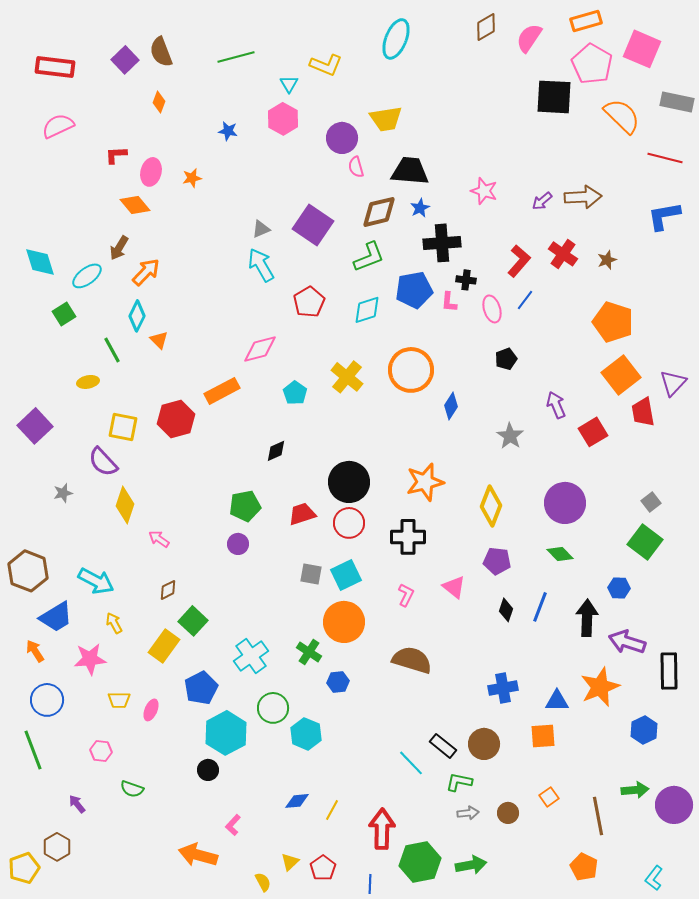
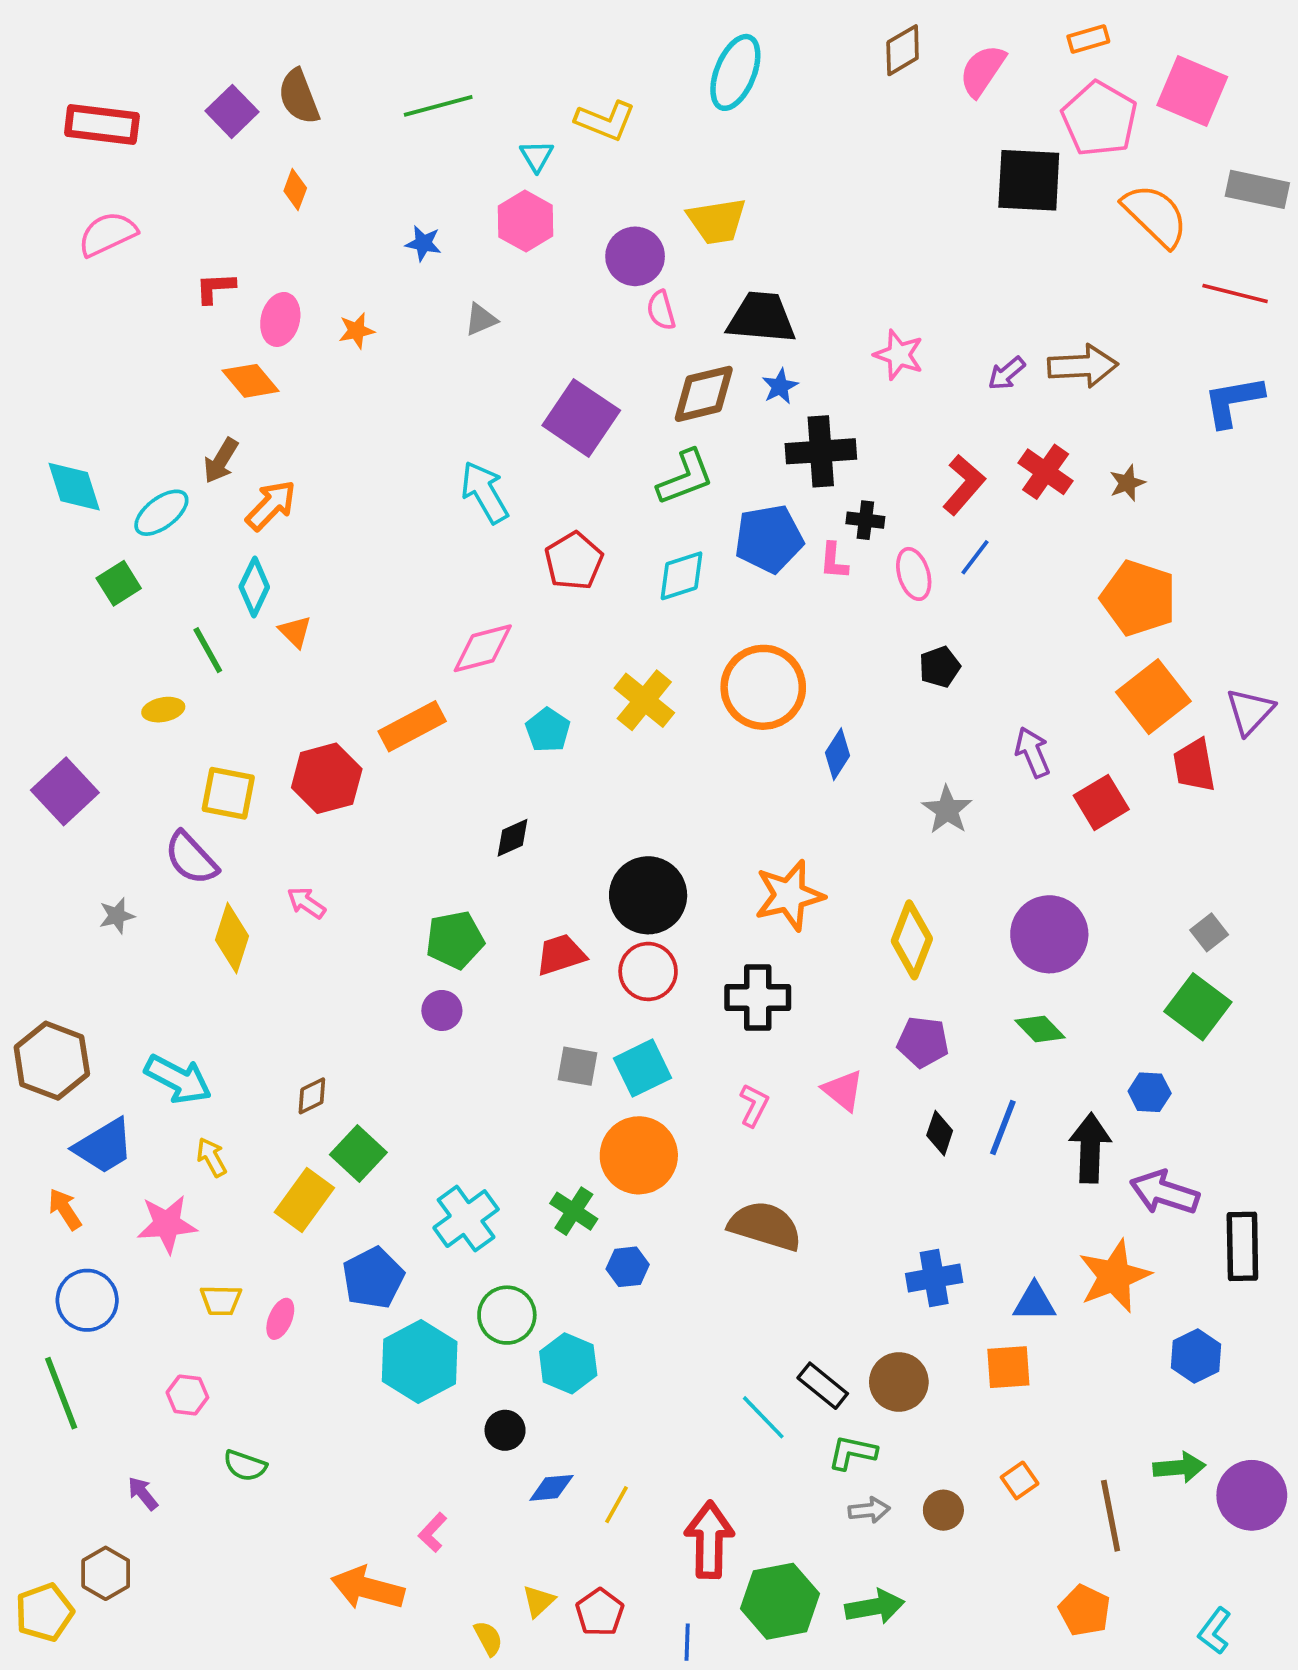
orange rectangle: (586, 21) -> (1088, 39), size x0.7
gray triangle: (261, 229) -> (481, 319), moved
pink arrow: (159, 539) -> (306, 903), moved
black circle: (208, 770) -> (505, 1430), moved

